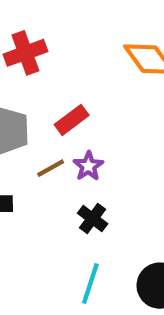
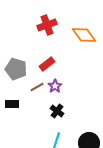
red cross: (25, 53) -> (47, 25), moved

